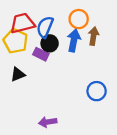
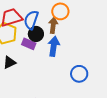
brown arrow: (93, 36) -> (53, 25), moved
blue arrow: (74, 40) -> (54, 46), moved

